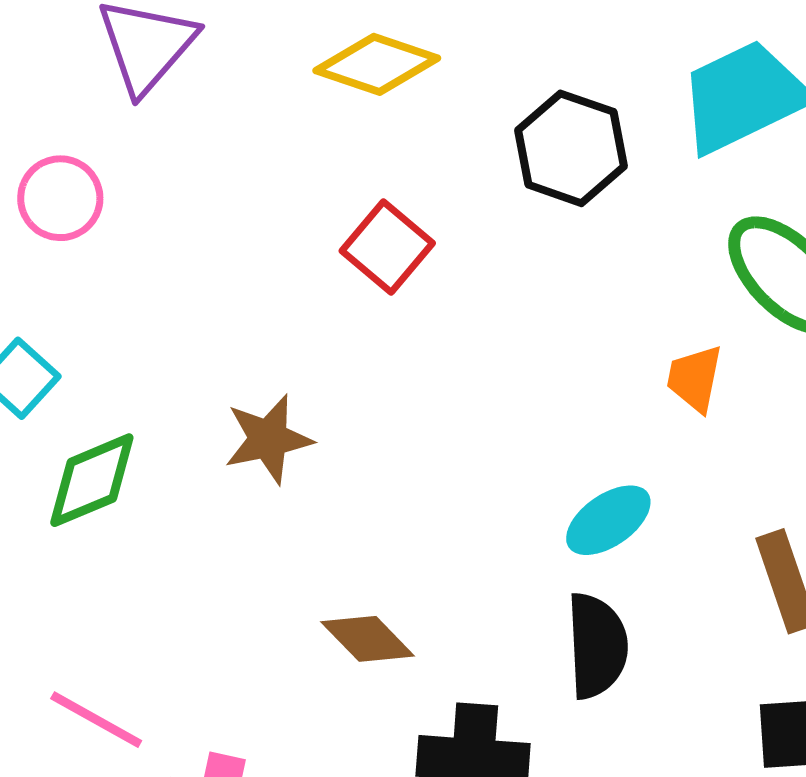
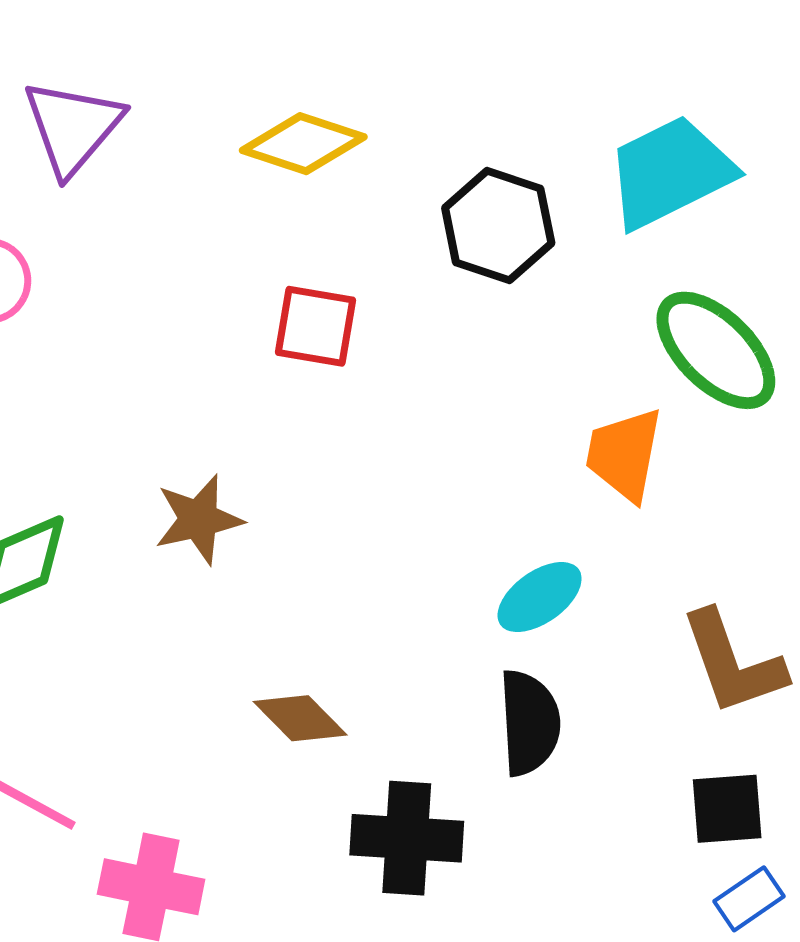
red square: (387, 247) -> (316, 326), turned -30
orange trapezoid: (695, 378) -> (624, 454), size x1.4

